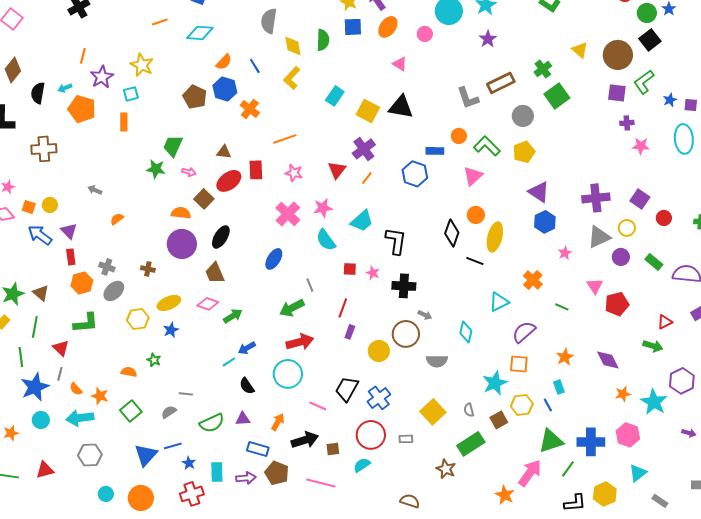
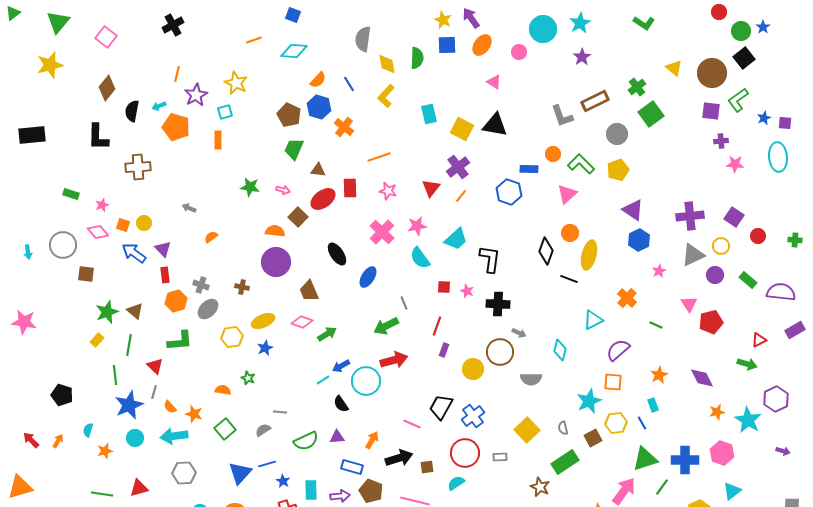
cyan rectangle: (335, 96) -> (429, 114), turned -48
green trapezoid: (173, 146) -> (294, 149), moved
black ellipse: (221, 237) -> (337, 254), moved, turned -65
cyan circle: (288, 374) -> (366, 381), moved

